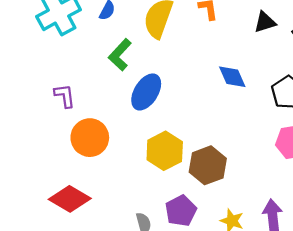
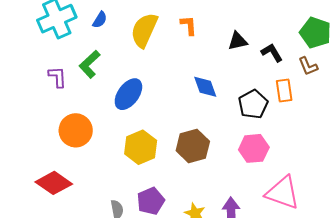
green L-shape: (120, 55) -> (90, 64), moved
purple L-shape: (65, 96) -> (58, 77), moved
brown hexagon: (208, 165) -> (193, 146), moved

